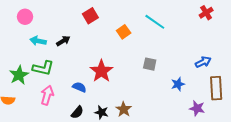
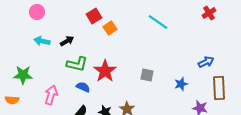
pink circle: (25, 17) -> (37, 12), moved
orange square: (124, 32) -> (110, 28), moved
gray square: (150, 64) -> (147, 75), moved
green L-shape: (43, 68) -> (77, 64), moved
green star: (19, 75) -> (23, 75), turned 30

